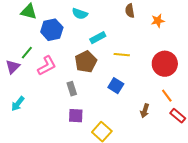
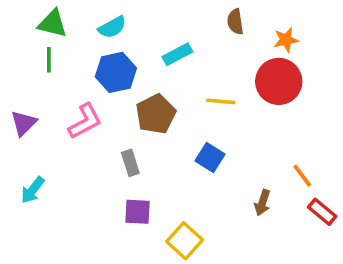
cyan semicircle: (80, 14) -> (112, 27), moved, turned -49
blue hexagon: (52, 30) -> (116, 72), moved
cyan rectangle: (98, 38) -> (177, 54), moved
green line: (27, 53) -> (49, 60), moved, turned -40
red circle: (165, 64) -> (279, 81), moved

